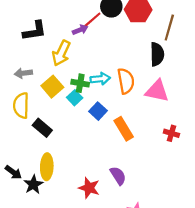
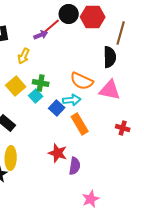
yellow arrow: (61, 53) -> (24, 56), size x0.7
cyan arrow: (100, 79) -> (72, 100), moved
orange semicircle: (126, 81) -> (82, 81), turned 125
purple semicircle: (118, 176) -> (75, 166), turned 42
red star: (89, 188) -> (58, 153), moved

